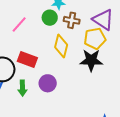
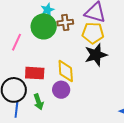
green circle: (50, 18) -> (44, 26), size x1.6
yellow pentagon: (95, 39) -> (93, 33), turned 30
yellow diamond: (61, 46) -> (66, 71), moved

